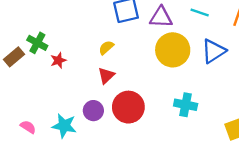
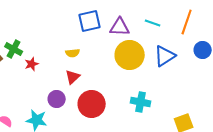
yellow semicircle: (106, 48) -> (73, 53), turned -144
purple circle: (93, 111) -> (57, 99), moved

